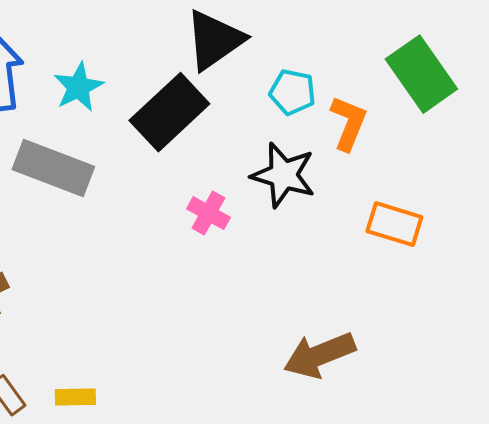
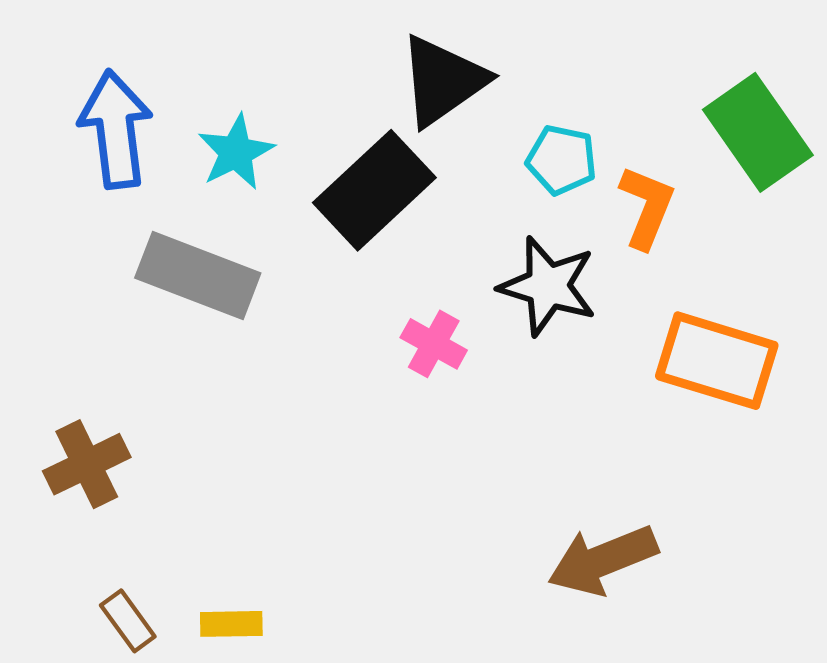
orange rectangle: (394, 224) -> (717, 361), size x1.4

